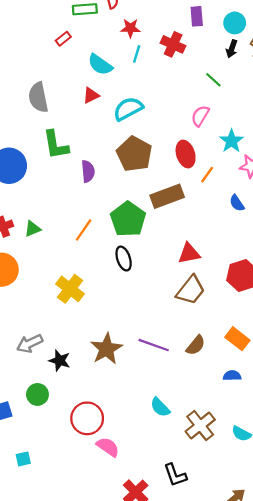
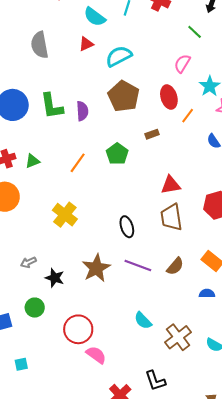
green L-shape: (56, 145) -> (52, 106), moved
brown rectangle: (167, 196) -> (152, 134), size x0.5
green pentagon: (128, 219) -> (117, 154), size x0.7
black ellipse: (124, 259) -> (127, 227), moved
brown trapezoid: (191, 290) -> (171, 217), turned 132
gray arrow: (30, 343) -> (28, 262), size x0.7

